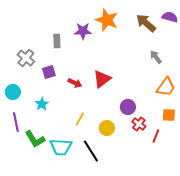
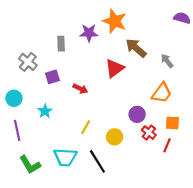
brown arrow: (146, 23) -> (136, 48), moved
red triangle: (102, 79) -> (115, 68), moved
orange trapezoid: (166, 87) -> (162, 93), moved
orange square: (169, 115) -> (172, 123), moved
green L-shape: (35, 139) -> (30, 165), moved

